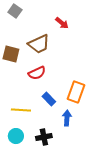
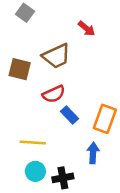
blue rectangle: (49, 99) -> (69, 115), moved
cyan circle: (16, 136) -> (35, 171), moved

